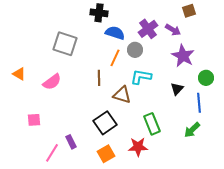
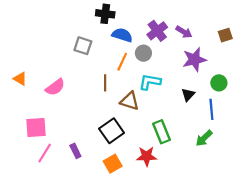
brown square: (189, 11) -> (225, 35), moved
gray square: (65, 44) -> (83, 46), moved, size x0.7
purple star: (183, 56) -> (194, 60), turned 30
pink square: (34, 120) -> (36, 128), size x1.5
pink line: (52, 153) -> (45, 153), moved

